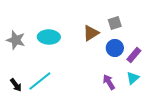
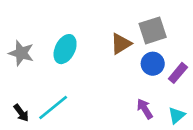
gray square: (115, 23) -> (153, 30), size x1.5
cyan ellipse: (49, 37) -> (65, 49), turned -65
cyan triangle: (133, 78) -> (177, 115), moved

